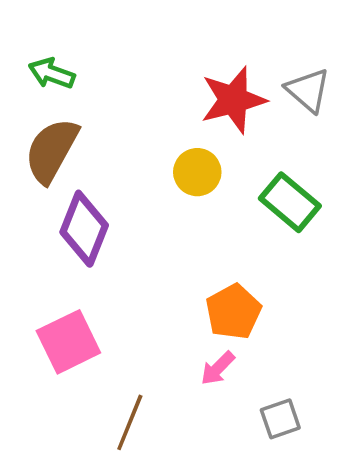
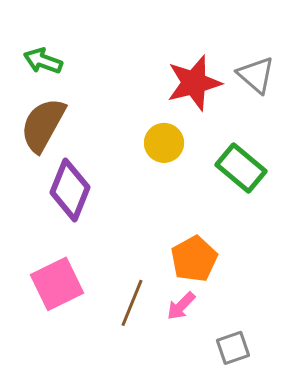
brown line: (130, 422) -> (132, 303), moved

